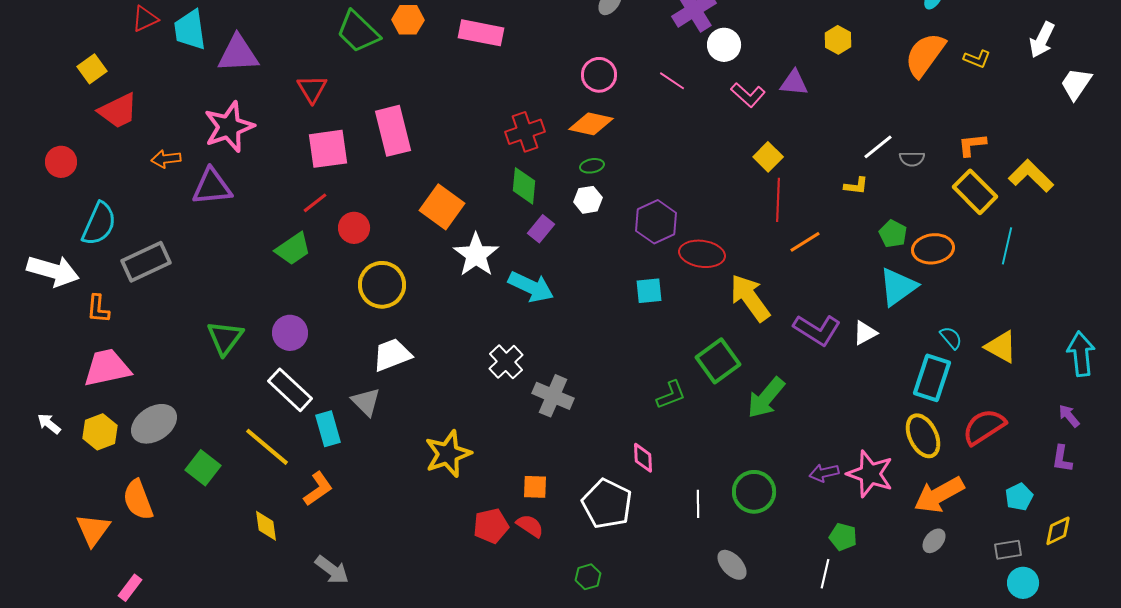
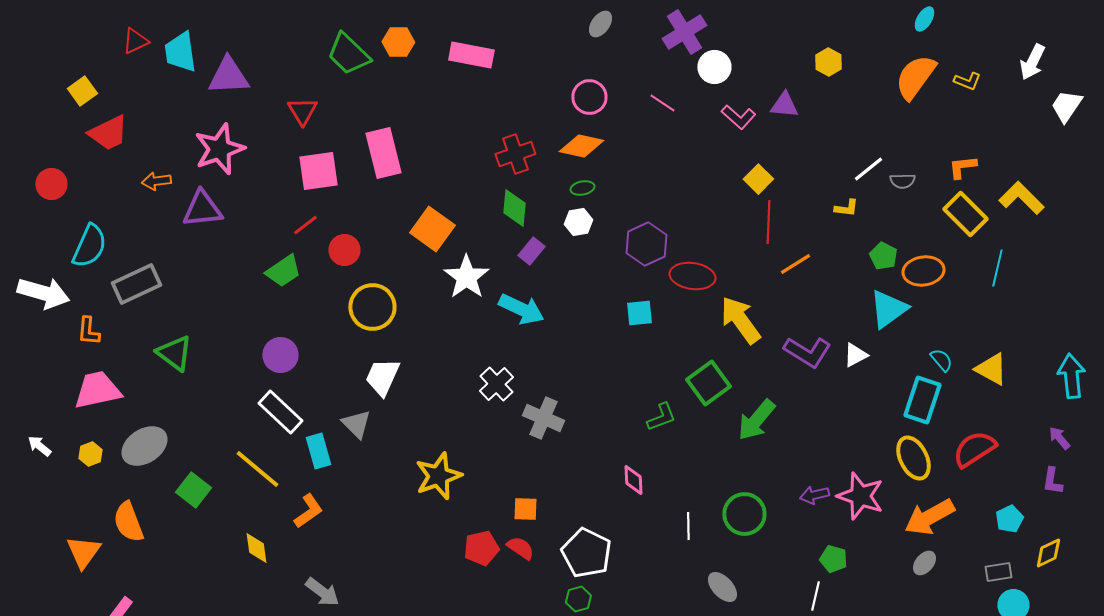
green triangle: (225, 338) -> (174, 353), moved, turned -30
white trapezoid: (392, 355) -> (382, 377), turned -45
yellow hexagon: (100, 432) -> (90, 454), size x0.7
white pentagon: (607, 504) -> (586, 553), moved

